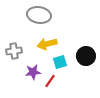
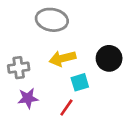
black circle: (86, 56) -> (109, 58), moved
purple star: (33, 72) -> (28, 98), moved

